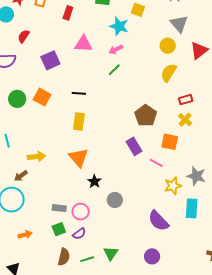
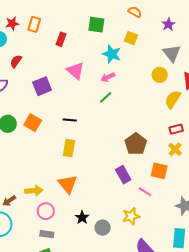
pink triangle: (83, 44) -> (75, 71), turned 36
yellow semicircle: (169, 73) -> (173, 99), moved
yellow arrow: (36, 157) -> (34, 191), moved
black star: (94, 181) -> (82, 217), moved
yellow star: (173, 186) -> (131, 216), moved
pink circle: (81, 212) -> (46, 211), moved

